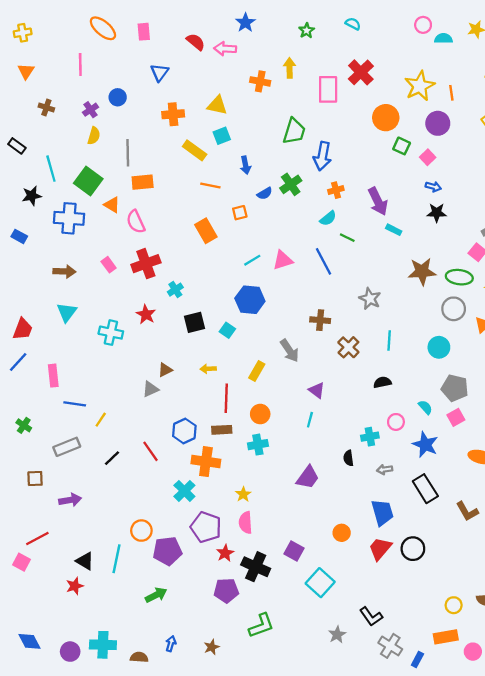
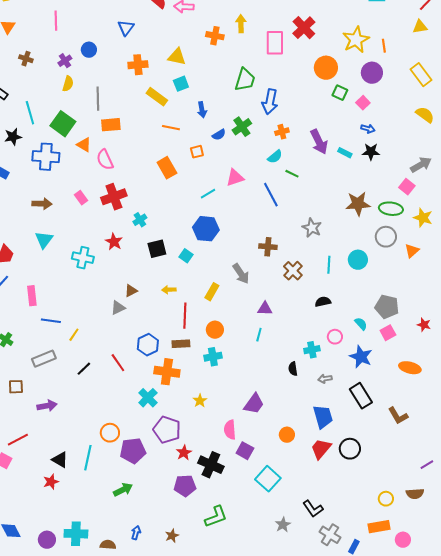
cyan rectangle: (394, 230) -> (345, 153), moved
pink triangle: (283, 260) -> (235, 178), moved
cyan circle: (439, 347) -> (358, 260), moved
purple triangle: (317, 390) -> (265, 309), turned -35
purple trapezoid: (308, 477) -> (254, 404), moved
pink semicircle: (245, 523) -> (230, 430), moved

